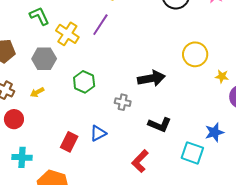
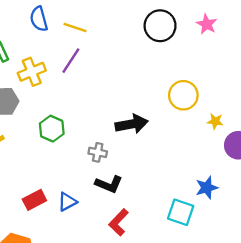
yellow cross: (67, 34) -> (32, 72), turned 35
black L-shape: (160, 125) -> (109, 184), moved
blue triangle: (98, 133) -> (67, 202), moved
red rectangle: (69, 142) -> (34, 200), turned 36

